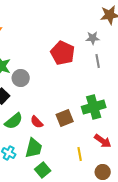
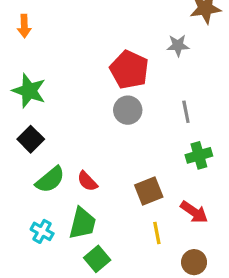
gray line: (98, 61) -> (186, 112), moved
gray circle: (21, 78) -> (128, 110), moved
green cross: (94, 107) -> (199, 155), moved, size x0.7
brown square: (65, 118) -> (149, 191), moved

